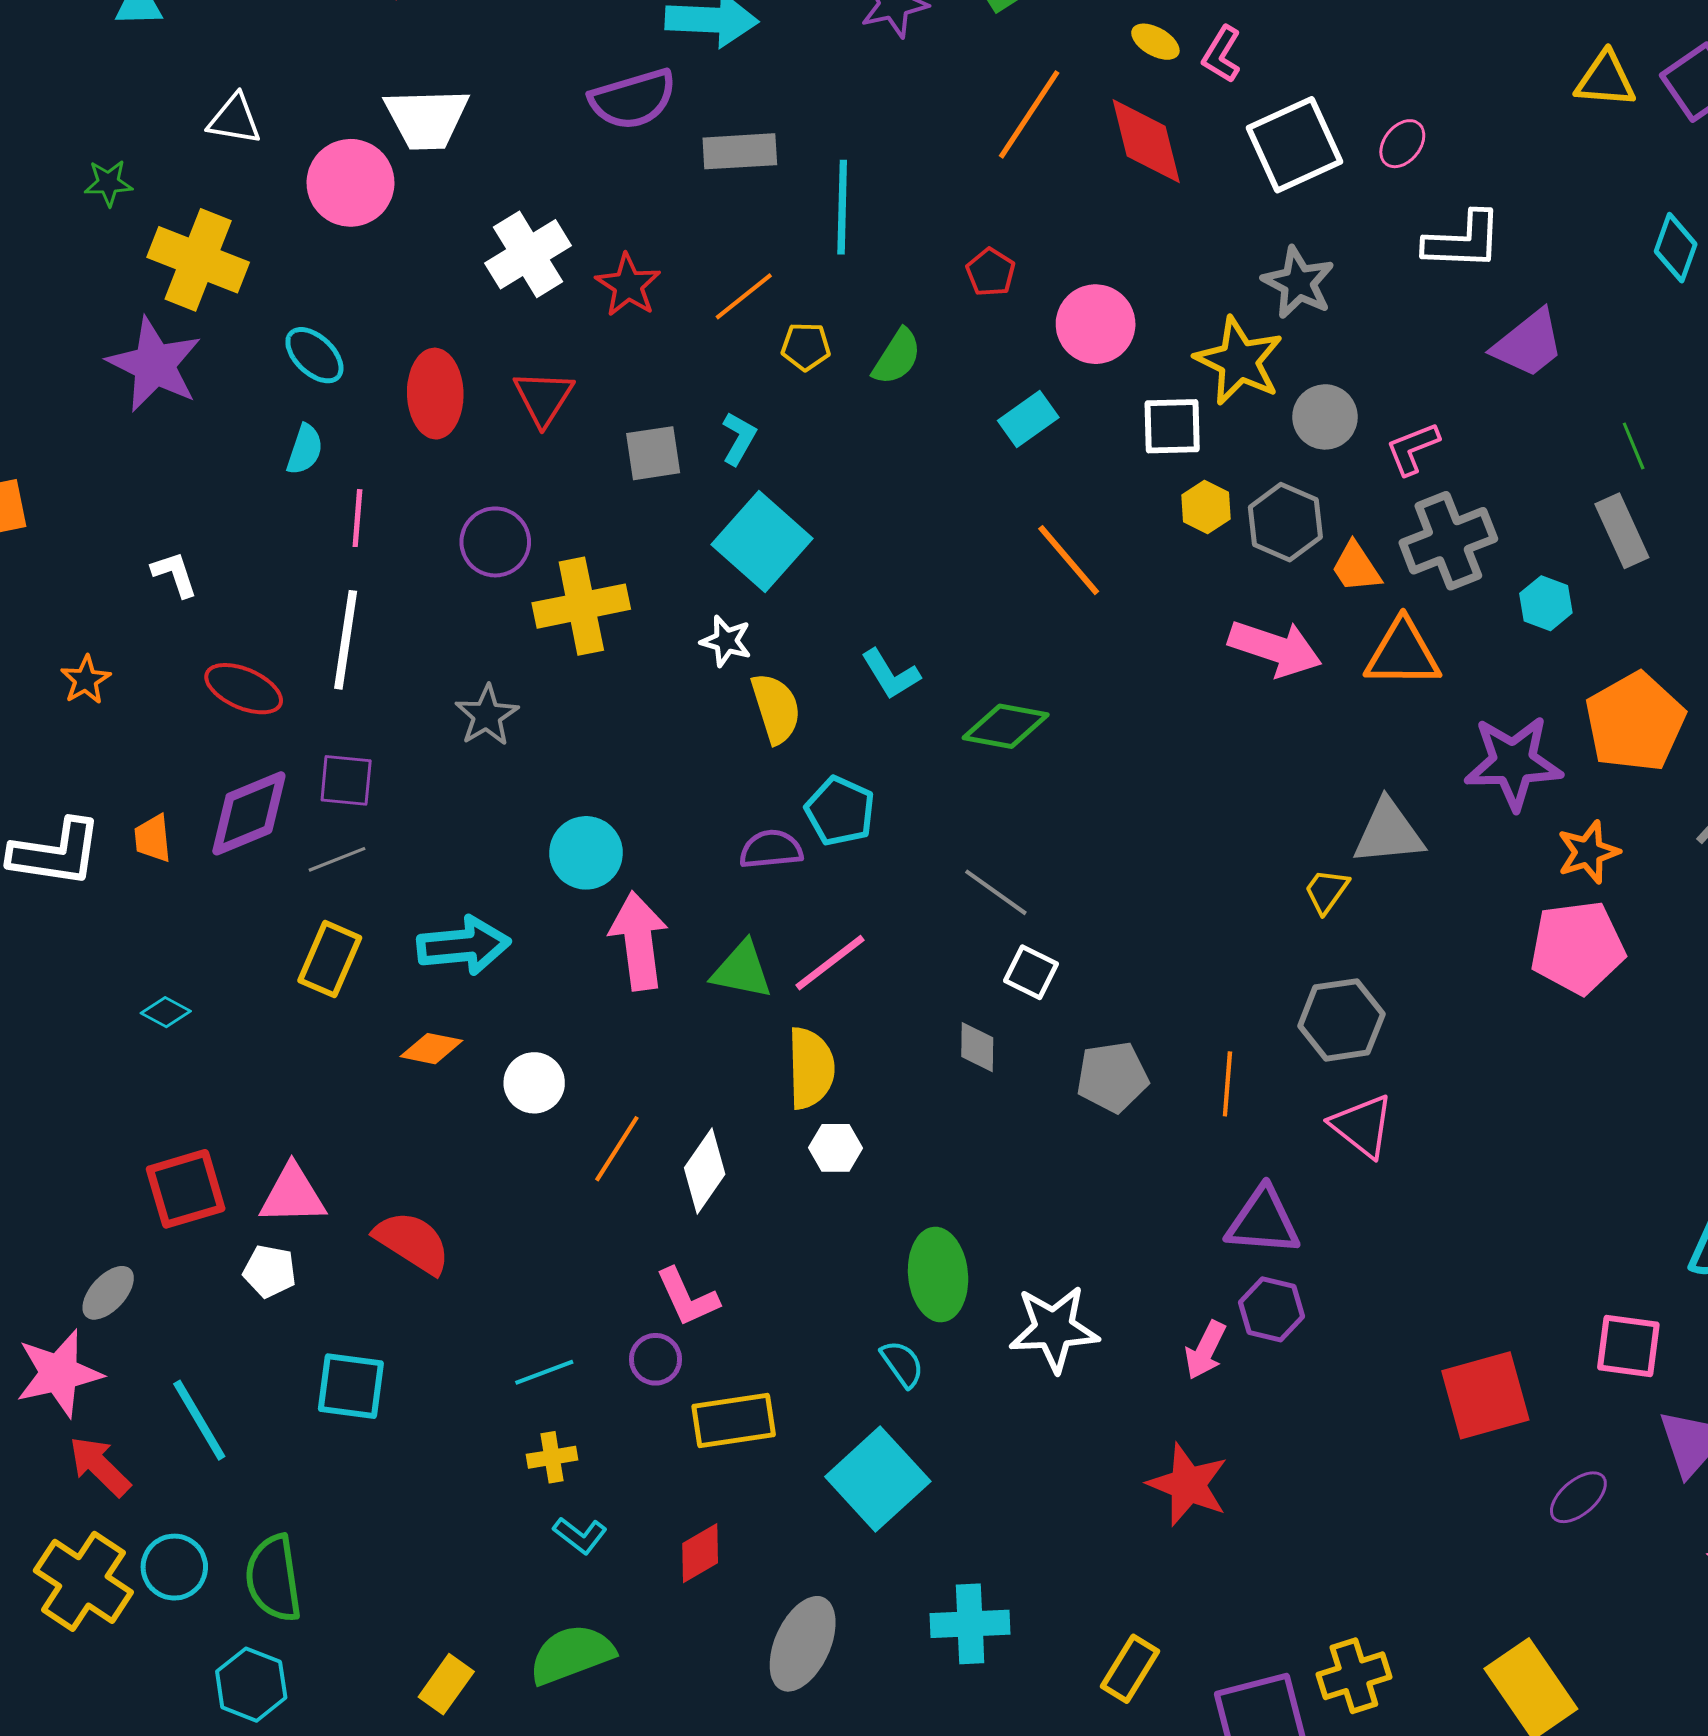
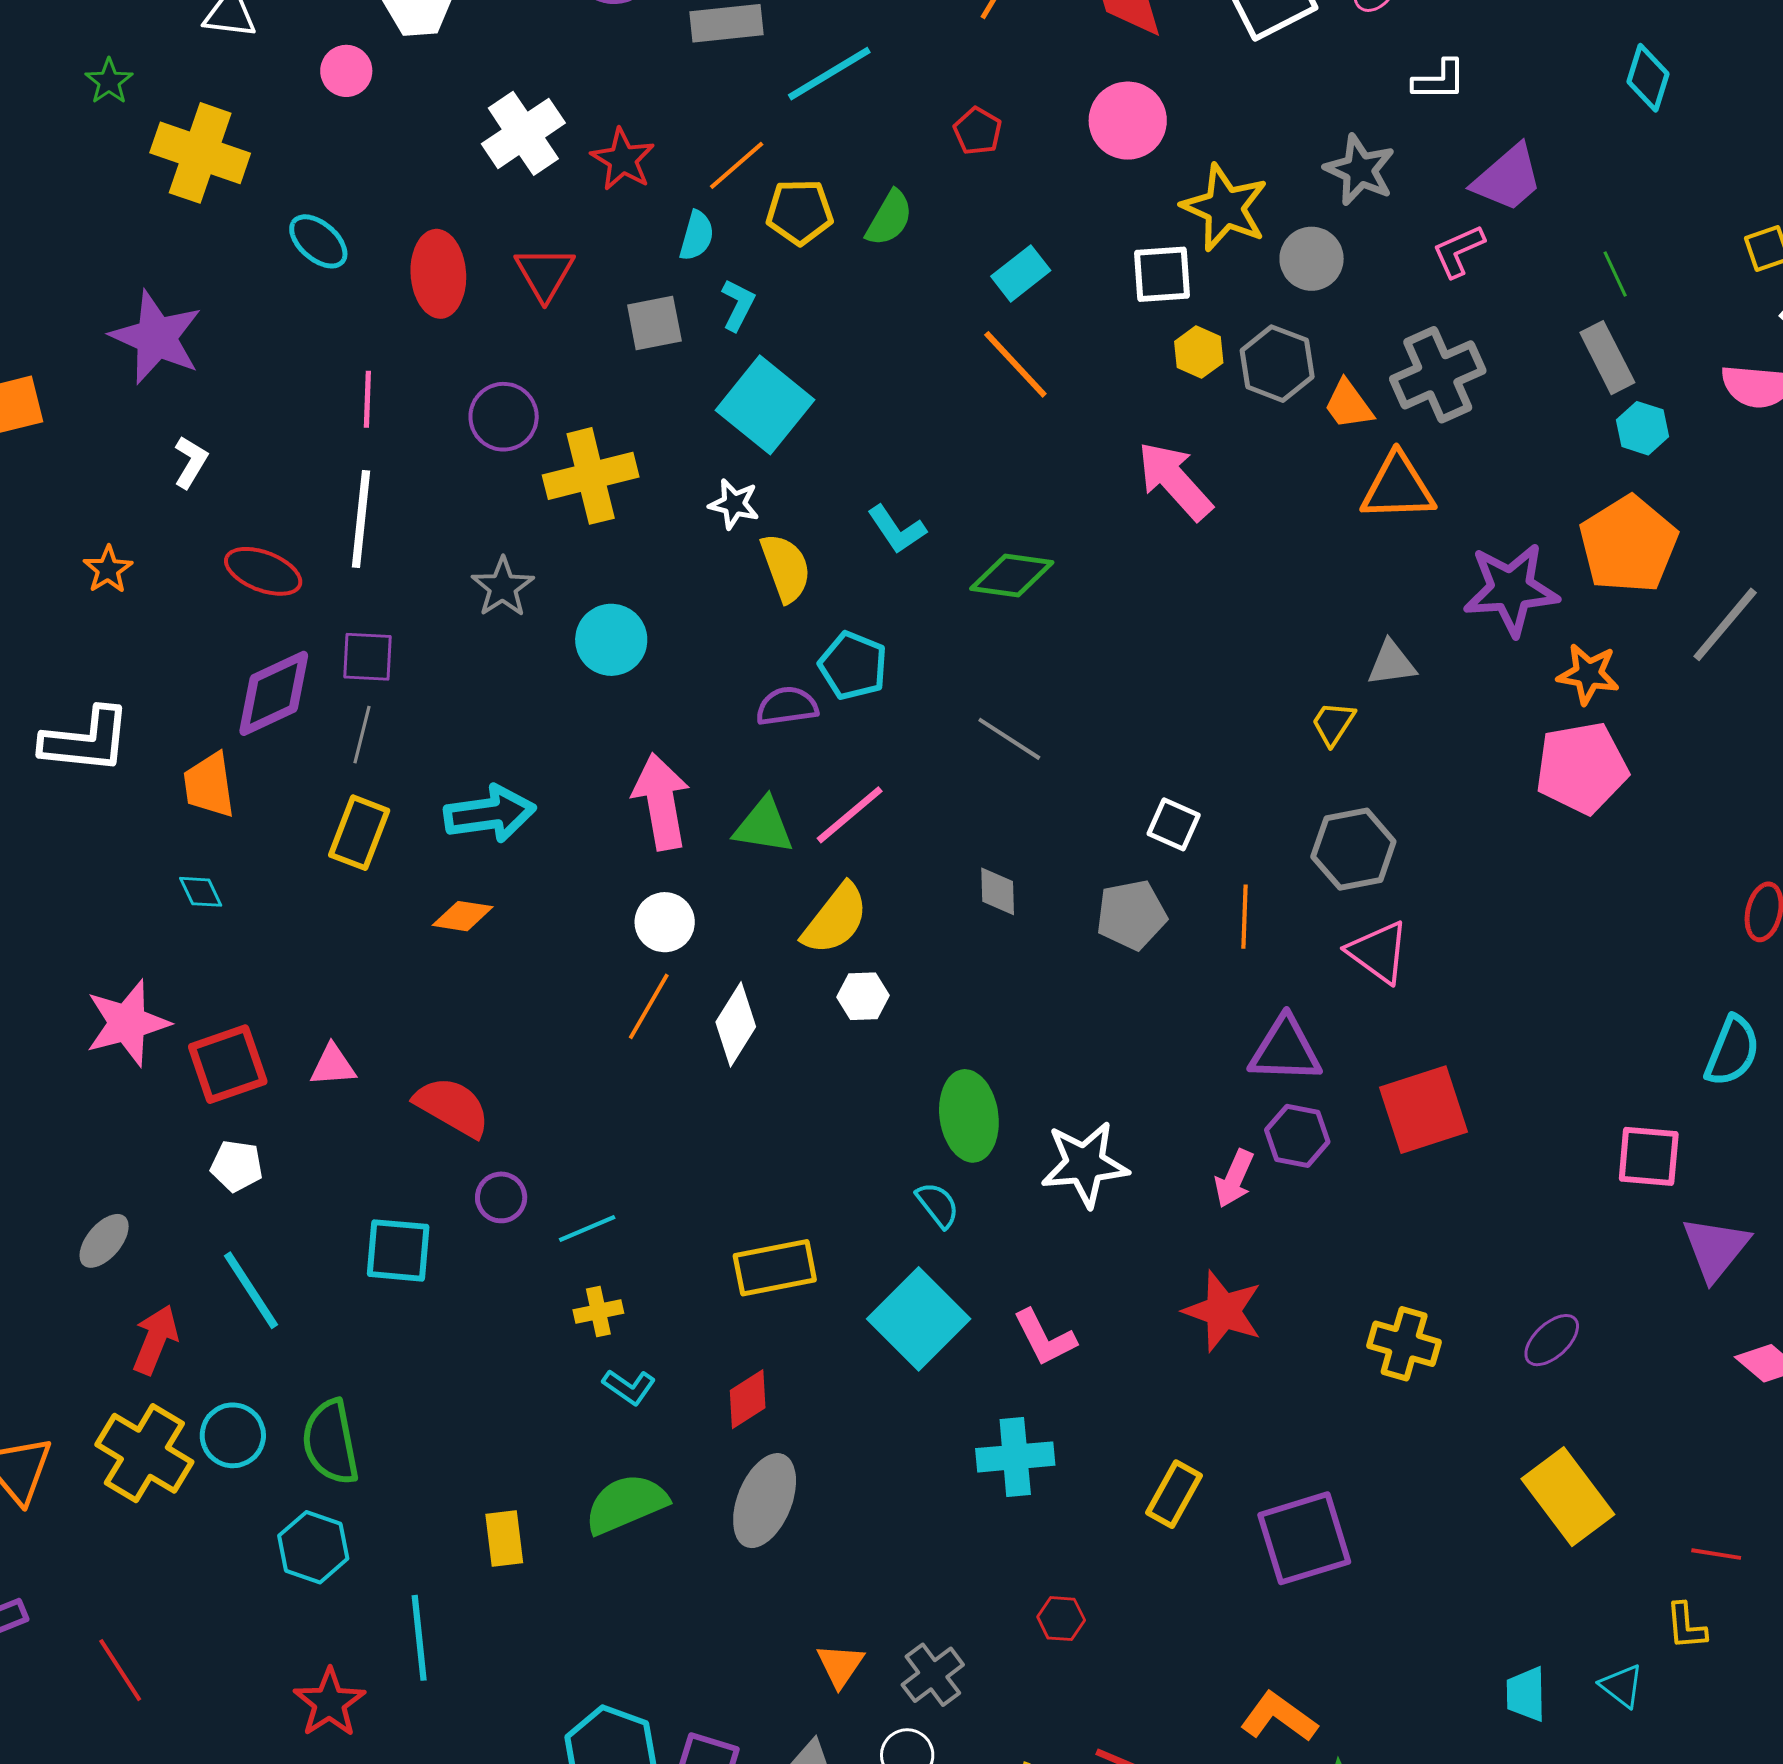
green star: (108, 183) -> (109, 81), turned -30
pink circle: (351, 183) -> (346, 71), size x0.6
cyan line: (842, 207) -> (829, 74), turned 60
white L-shape: (1463, 241) -> (1439, 80), size x0.7
gray star: (1298, 283) -> (1360, 170), moved
pink circle: (1096, 324) -> (1128, 121), moved
yellow pentagon: (806, 346) -> (800, 212), size x1.4
purple star: (154, 365) -> (156, 337), moved
pink L-shape: (1413, 448) -> (1458, 251), moved
cyan semicircle: (305, 449) -> (697, 236), moved
orange line: (1069, 560) -> (1015, 364), moved
white L-shape: (175, 574) -> (191, 462), turned 52
cyan hexagon: (1546, 603) -> (1643, 428), moved
pink arrow: (1275, 648) -> (1175, 481), moved, turned -148
gray triangle: (1388, 832) -> (1392, 663), size x0.7
orange trapezoid: (153, 838) -> (209, 785), moved, size x1.4
orange star: (1588, 852) -> (1588, 674), turned 30
cyan circle: (586, 853) -> (611, 640), moved
gray line: (337, 859) -> (362, 735), turned -52
white square: (1031, 972) -> (1174, 824), moved
cyan diamond: (166, 1012) -> (201, 892), turned 39
yellow semicircle: (811, 1068) -> (835, 919), turned 42
white circle: (534, 1083) -> (665, 922), moved
pink triangle: (293, 1195) -> (333, 1065), size x0.7
white pentagon: (270, 1271) -> (237, 1166), moved
gray ellipse: (108, 1293) -> (104, 1241), moved
pink L-shape: (687, 1297) -> (1045, 1338), moved
purple circle: (656, 1359) -> (501, 1197), moved
pink star: (59, 1373) -> (127, 1023), moved
red square: (1485, 1395) -> (1423, 1110), moved
red arrow: (100, 1466) -> (155, 1340), turned 70
purple ellipse: (1578, 1497) -> (1552, 1340), moved
gray ellipse: (803, 1644) -> (765, 1501), moved
yellow cross: (1354, 1676) -> (1404, 1344), moved, turned 36
yellow rectangle: (446, 1684) -> (504, 1539), turned -40

